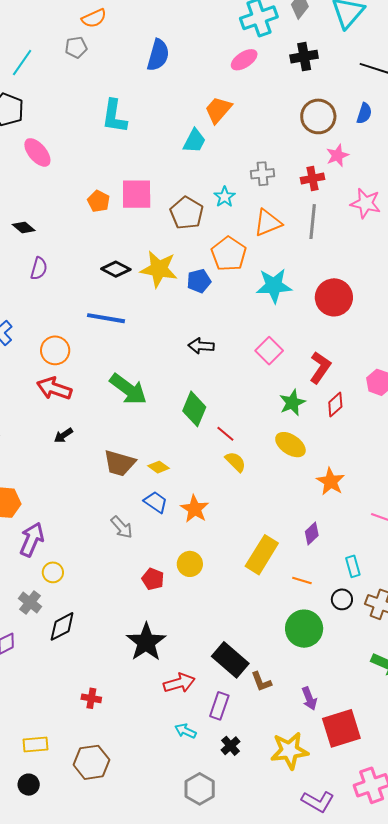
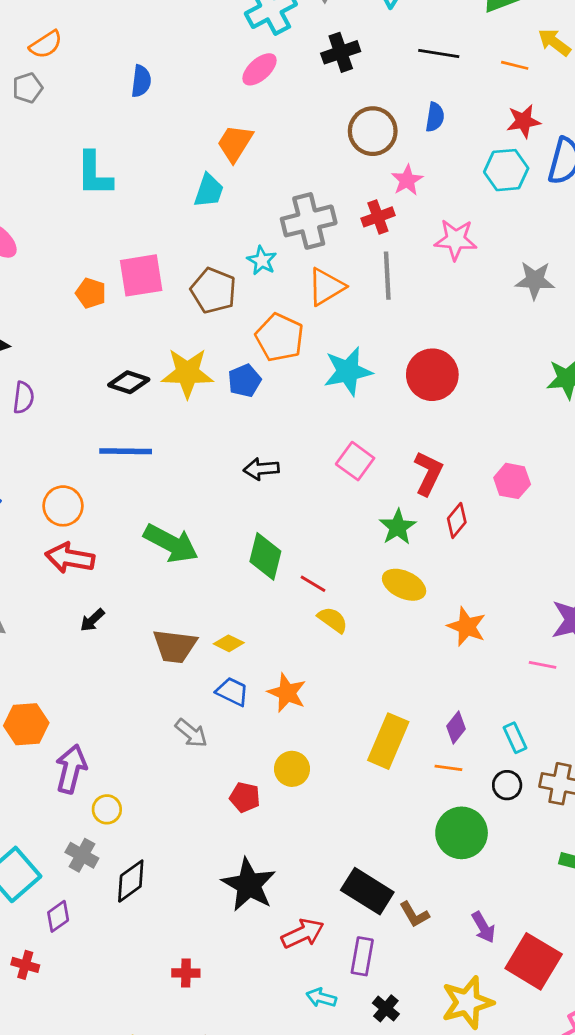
blue semicircle: (158, 55) -> (141, 81), size x0.7
gray cross: (262, 174) -> (309, 221), size x1.6
purple diamond: (312, 534) -> (456, 727), moved
red square: (341, 728) -> (534, 961), turned -33

